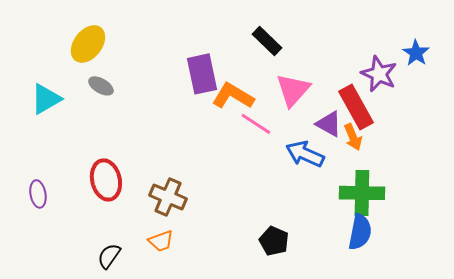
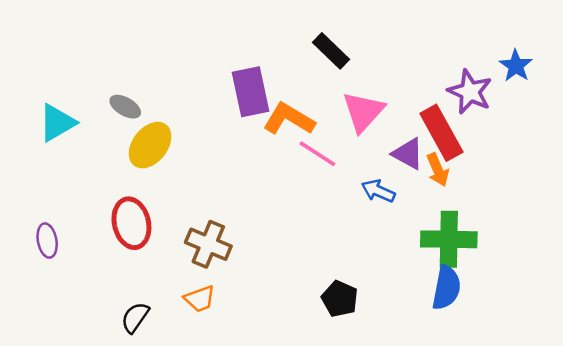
yellow ellipse: (88, 44) -> (150, 145), moved
blue arrow: (305, 154) -> (378, 191), size x0.7

